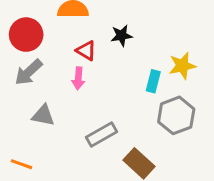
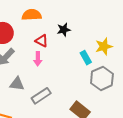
cyan rectangle: (153, 81) -> (86, 58), turned -40
gray rectangle: (102, 134) -> (41, 96), moved

